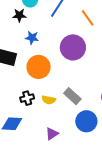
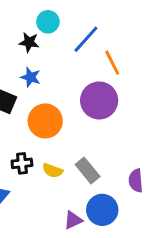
orange line: (88, 18) -> (112, 63), moved
blue star: (32, 38) -> (31, 77), moved
purple triangle: (52, 134) -> (73, 220), moved

